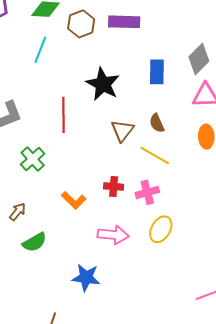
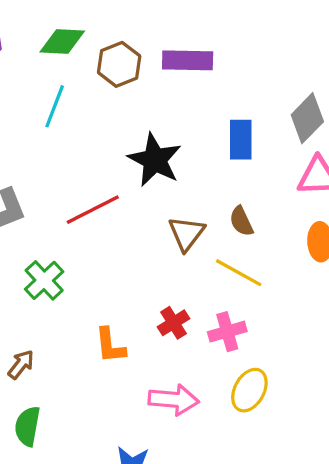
red line: (64, 115) -> (93, 210), turned 64
red cross: (114, 187) -> (174, 323), turned -36
orange L-shape: (74, 200) -> (110, 345), turned 40
green semicircle: (34, 242) -> (27, 426), moved, turned 130

